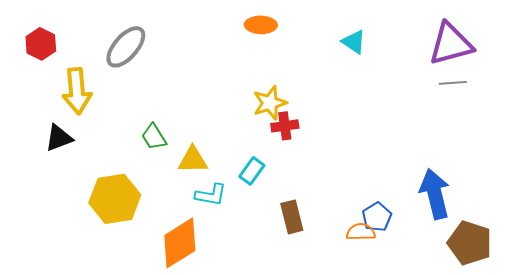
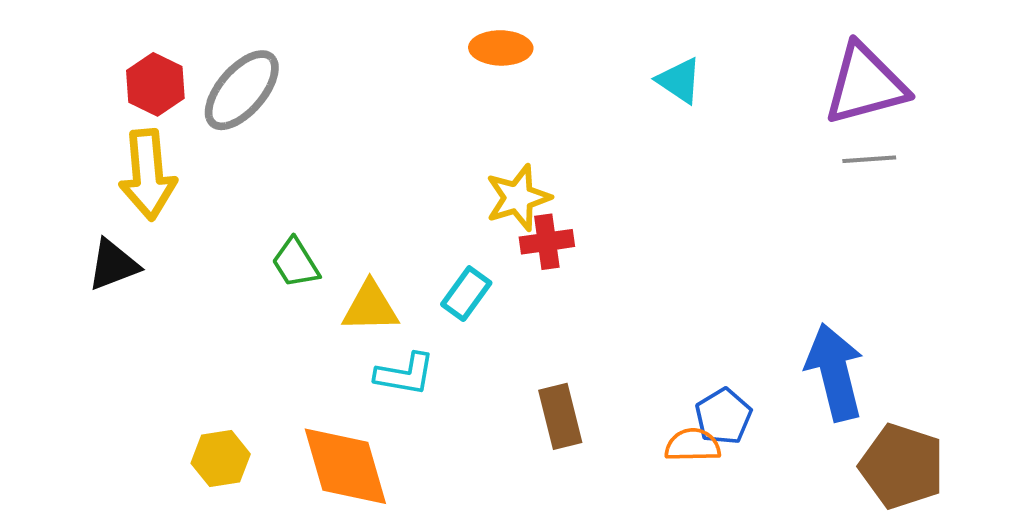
red hexagon: (41, 44) -> (155, 84), moved
cyan rectangle: (252, 171) -> (466, 294), moved
yellow hexagon: (115, 199) -> (221, 459), moved, size x0.6
orange diamond: (180, 243) -> (345, 466), turned -74

